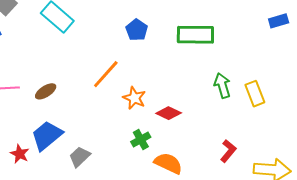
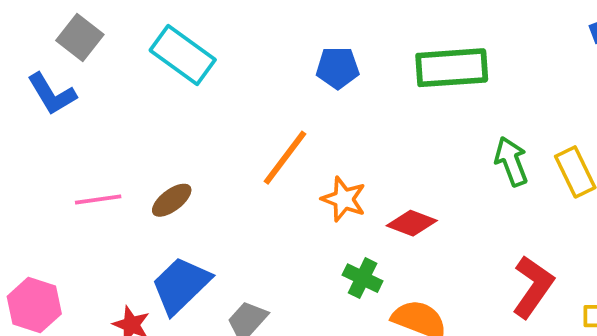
blue pentagon: (137, 30) -> (338, 68), turned -30
green cross: (141, 139) -> (363, 278), turned -30
red L-shape: (228, 151) -> (533, 287), size x1.4

